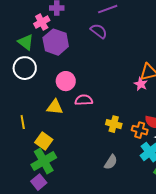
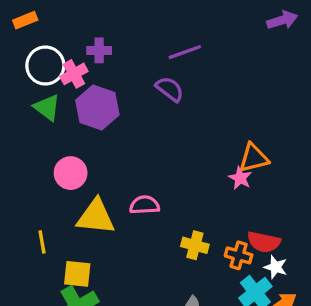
white circle: (25, 68) -> (45, 66), moved
pink circle: (66, 81) -> (71, 173), moved
yellow triangle: (55, 107) -> (96, 217), size x1.4
yellow square: (44, 141) -> (77, 274), turned -30

